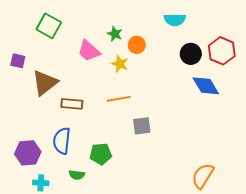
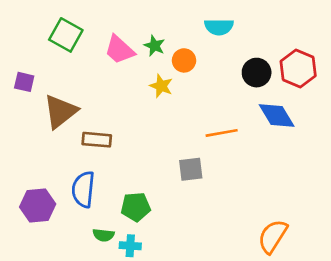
cyan semicircle: (175, 20) -> (219, 27), moved
pink trapezoid: (89, 51) -> (120, 50), moved
orange line: (119, 99) -> (222, 133), moved
cyan cross: (41, 183) -> (130, 246), moved

